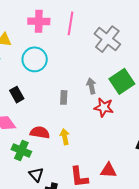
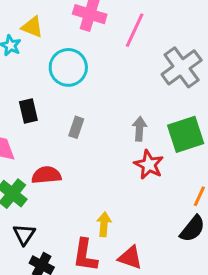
gray rectangle: (64, 97) -> (76, 127), moved
red semicircle: (40, 132) -> (46, 175), turned -30
yellow arrow: (65, 137) -> (104, 224), moved

